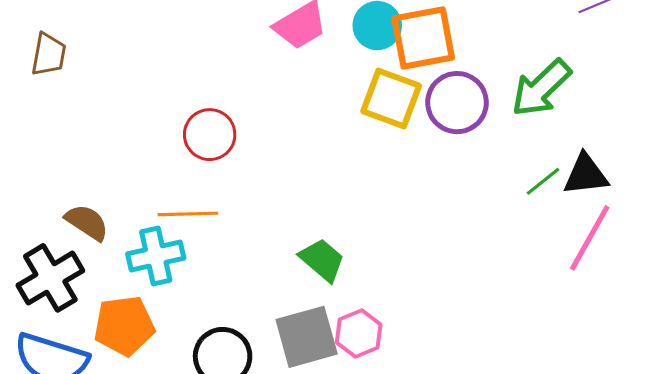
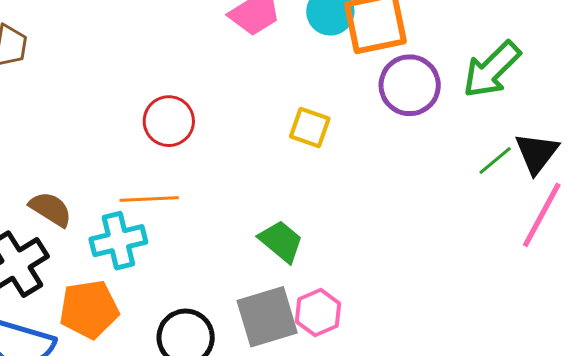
yellow square: (391, 99) -> (310, 128), moved, size x0.7
black triangle: (586, 175) -> (537, 153), turned -45

